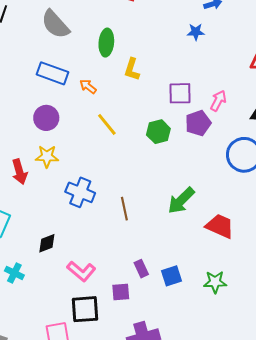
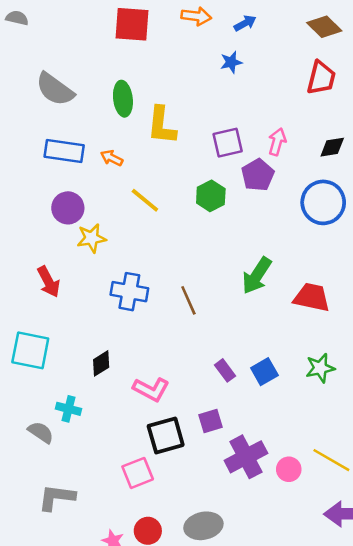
yellow L-shape: (132, 69) -> (162, 125), size x1.4
yellow star: (47, 156) -> (91, 238), moved
purple square: (121, 292) -> (210, 421), moved

